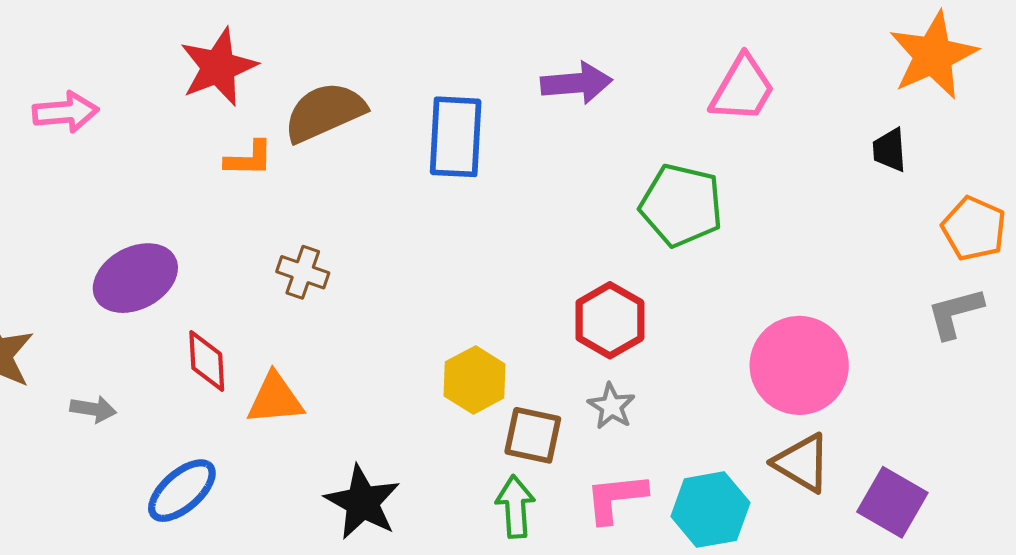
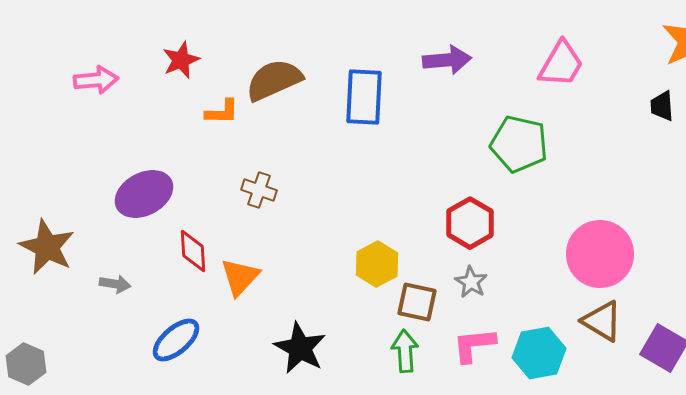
red star: (218, 67) -> (181, 60), moved, size x0.7
orange triangle: (275, 399) -> (240, 277), turned -42

